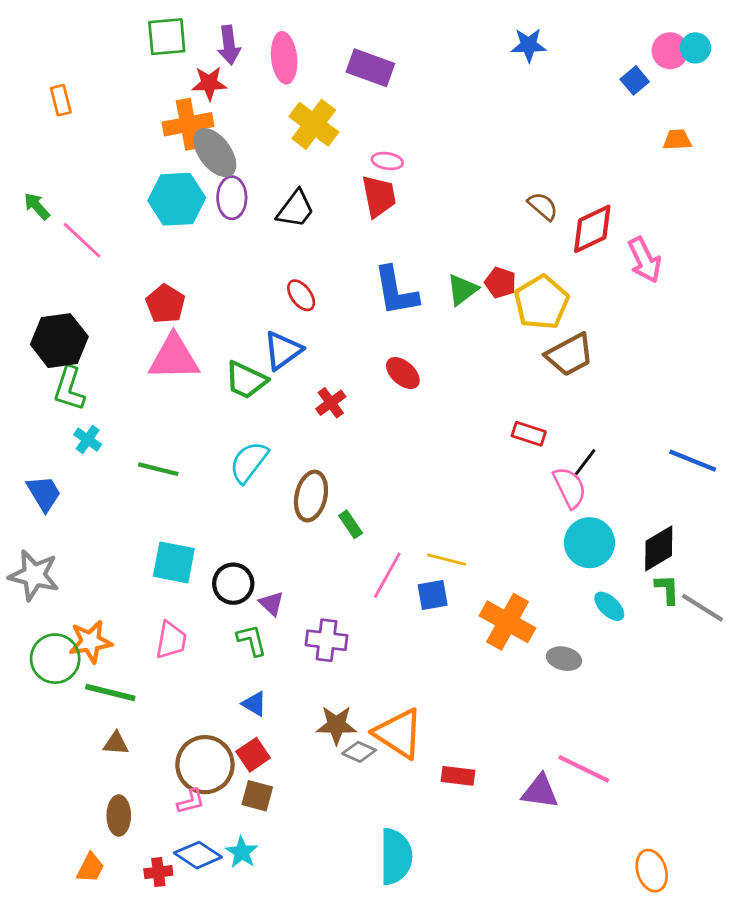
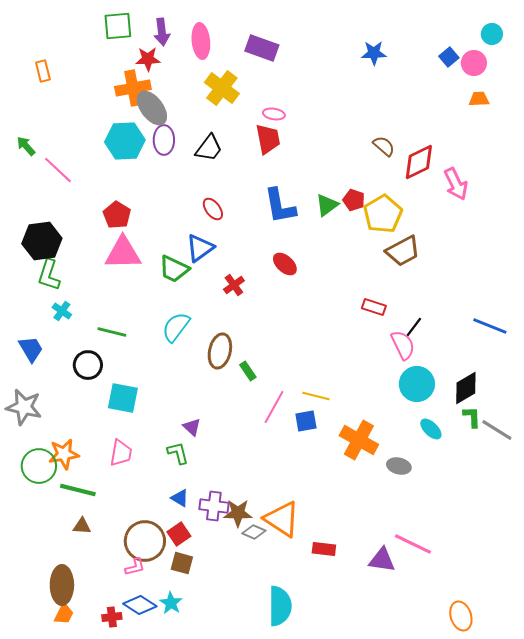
blue star: (529, 45) -> (374, 53), moved
pink circle: (670, 51) -> (474, 63), moved
black circle: (233, 584) -> (88, 365), moved
purple cross: (327, 640) -> (214, 506), moved
brown ellipse: (119, 816) -> (62, 585), moved, size x1.4

